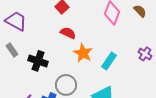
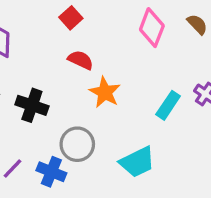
cyan rectangle: (109, 61) -> (168, 105), moved

